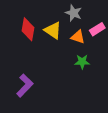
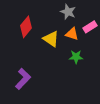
red diamond: (28, 29) -> (26, 27), turned 30
yellow triangle: (53, 30) -> (51, 39), moved

